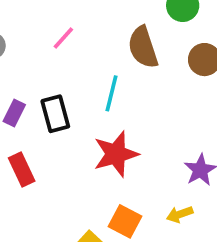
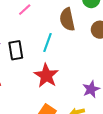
red star: (116, 154) -> (46, 76), turned -30

